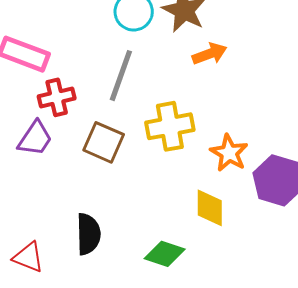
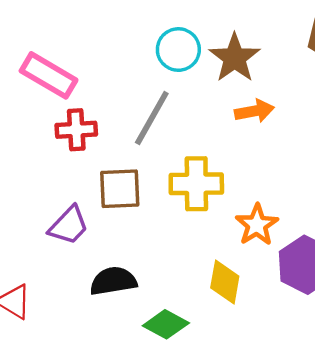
purple trapezoid: (35, 138) -> (69, 225), moved
brown square: (104, 142) -> (120, 189), turned -36
black semicircle: (88, 234) -> (113, 281), moved, turned -108

